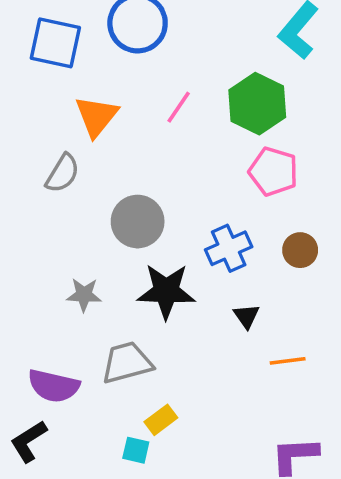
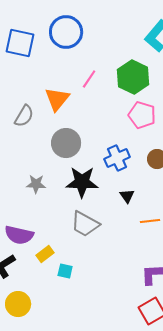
orange triangle: (96, 116) -> (57, 99), moved
gray trapezoid: (127, 363) -> (85, 224), moved, turned -136
yellow rectangle: (161, 420) -> (45, 254), moved

